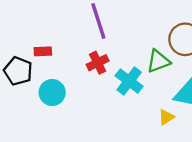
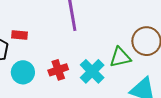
red cross: (98, 63) -> (58, 70), moved

